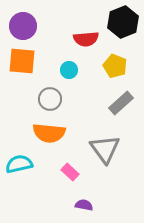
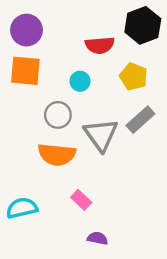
gray triangle: (105, 149) -> (101, 135), moved
cyan semicircle: (19, 164) -> (22, 208), moved

